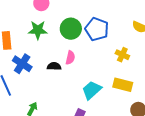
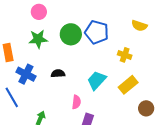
pink semicircle: (70, 58) -> (76, 102), moved
yellow rectangle: (123, 85) -> (128, 85), turned -48
cyan trapezoid: (92, 90) -> (97, 80), moved

